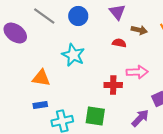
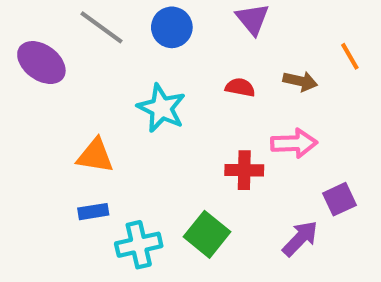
brown arrow: (139, 30) -> (300, 81), moved
red semicircle: (119, 43) -> (240, 87), moved
green square: (95, 116) -> (207, 234), turned 30

